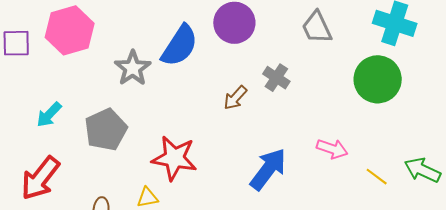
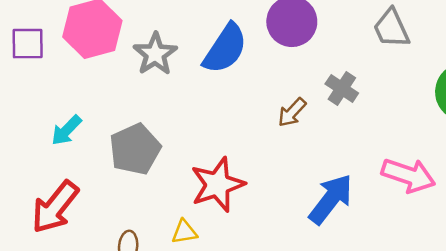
gray star: (133, 68) -> (155, 54), moved
pink arrow: (332, 149) -> (408, 175), size x1.4
red star: (174, 158) -> (218, 185), turned -30

